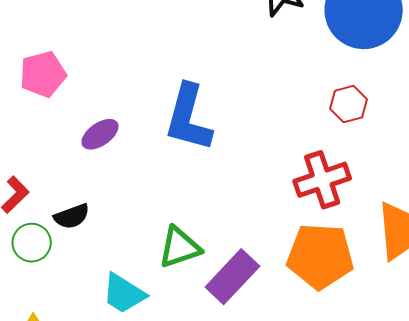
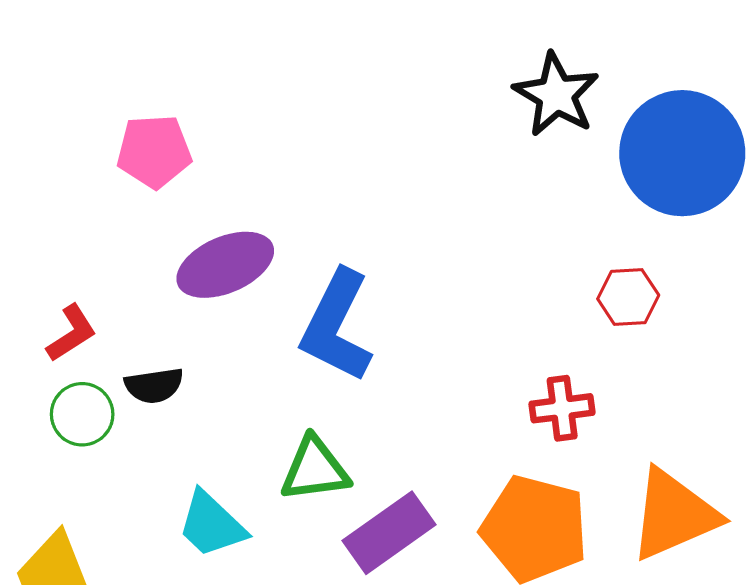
blue L-shape: (188, 118) -> (337, 326), moved
purple ellipse: (100, 134) -> (225, 265), size x1.5
red cross: (322, 180) -> (562, 408), size x0.7

